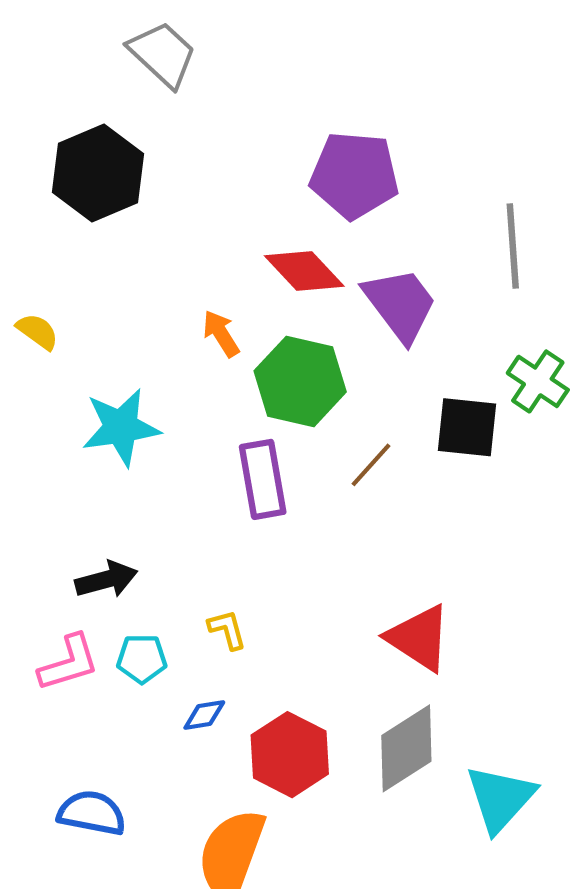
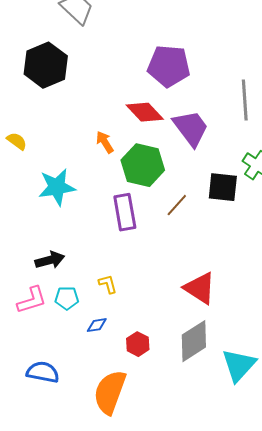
red hexagon: (290, 755) -> (138, 344), size x0.6

